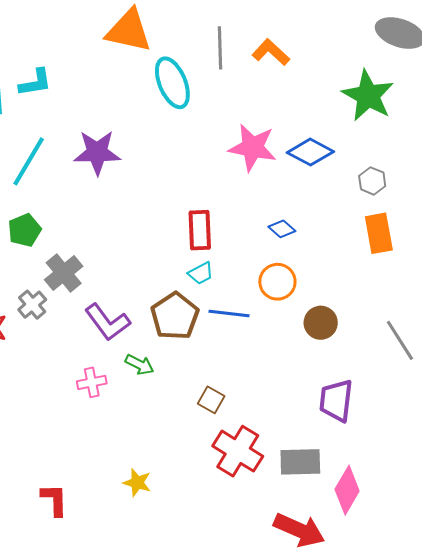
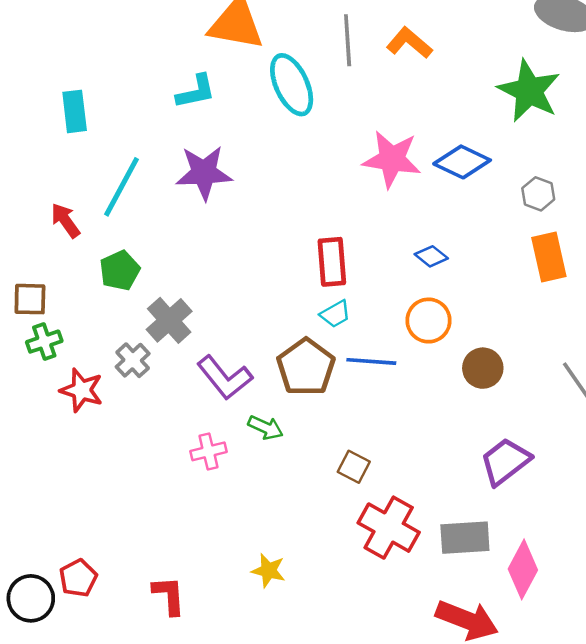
cyan L-shape: (35, 83) -> (196, 91), moved
purple trapezoid: (336, 401) -> (505, 462), turned 48

